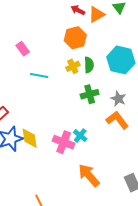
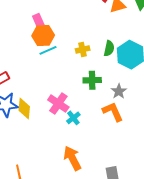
orange hexagon: (75, 38) -> (43, 36), moved
green semicircle: (89, 65) -> (109, 48), moved
cyan line: (39, 75) -> (48, 50), turned -48
pink cross: (64, 142) -> (58, 103), moved

